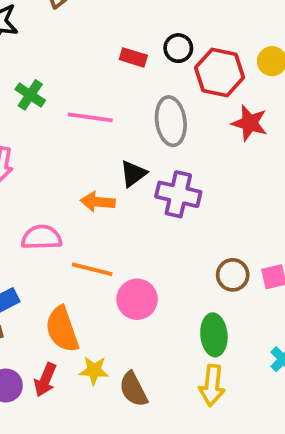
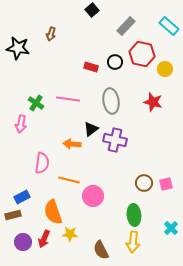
red hexagon: (220, 72) -> (142, 54), moved
green cross: (30, 95) -> (36, 103), moved
pink semicircle: (41, 237) -> (42, 163), turned 100
brown semicircle: (133, 389) -> (101, 250), moved

